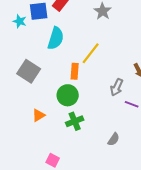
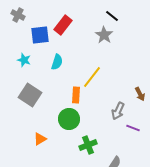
cyan star: (20, 21) -> (24, 60), moved
cyan semicircle: (56, 38) -> (57, 62), size x0.7
green cross: (75, 121) -> (88, 145), moved

